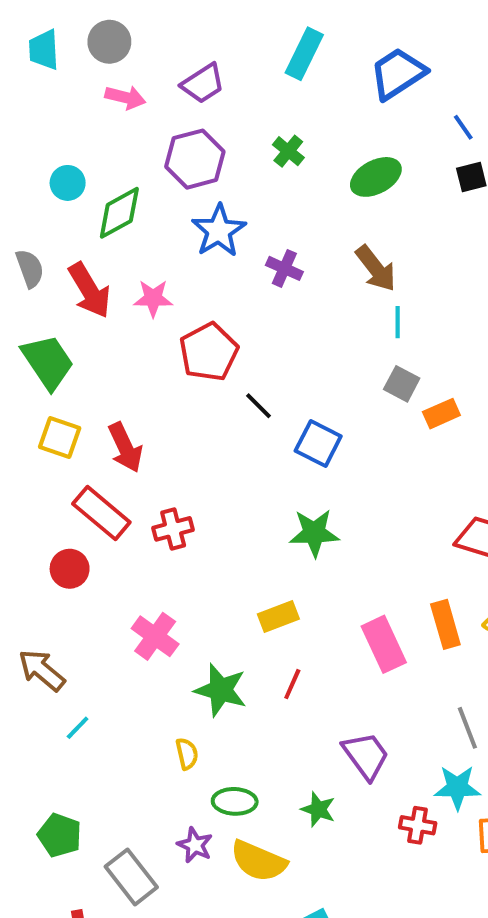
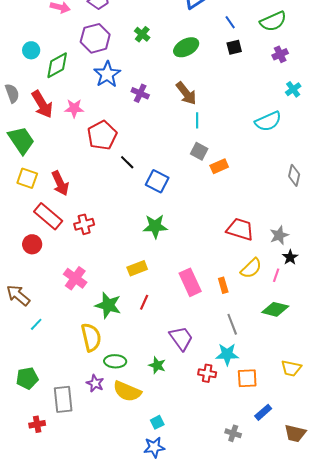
orange rectangle: (445, 624) -> (223, 285), moved, size x0.7
yellow semicircle: (187, 754) -> (91, 337), size x1.8
green pentagon: (60, 835) -> (27, 378), turned -30
gray rectangle: (131, 877) -> (63, 399), turned 32

